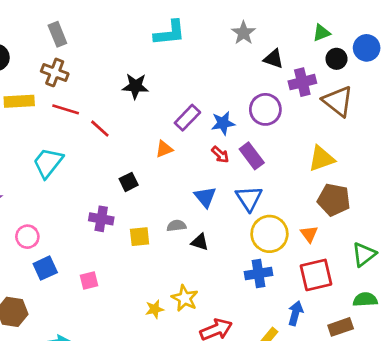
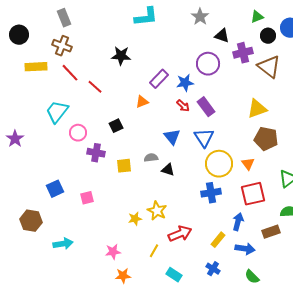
red line: (66, 109) -> (70, 73), turned 30
purple circle: (265, 109) -> (208, 64), moved
pink circle: (27, 237) -> (78, 133), moved

